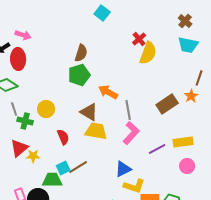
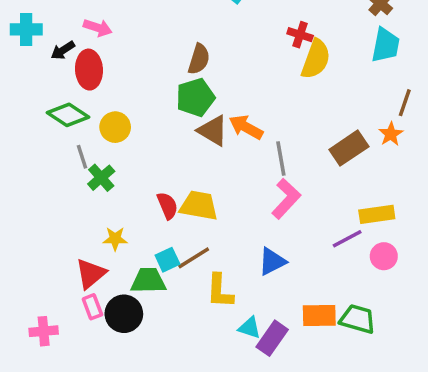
red cross: (139, 39) -> (300, 35), turned -32
cyan trapezoid: (188, 45) -> (386, 45), turned -90
yellow circle: (46, 109) -> (115, 127), moved
brown triangle: (89, 112) -> (213, 131), moved
green cross: (25, 121) -> (101, 178), turned 35
yellow trapezoid: (96, 131) -> (199, 206), moved
red triangle: (19, 148) -> (91, 274), moved
purple line: (157, 149) -> (347, 239), moved
yellow L-shape: (134, 186) -> (220, 291), moved, turned 75

